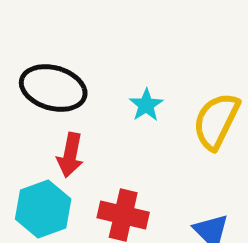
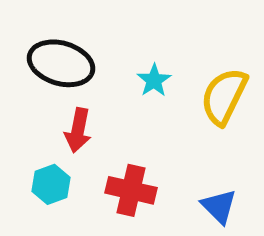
cyan hexagon: (43, 209) -> (51, 184), size x0.7

